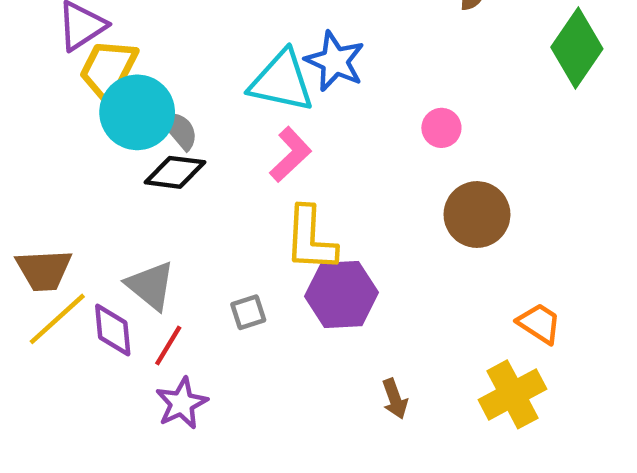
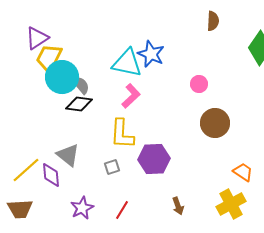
yellow L-shape: (310, 239) -> (122, 134), moved
brown trapezoid: (44, 270) -> (20, 209), moved
red line: (168, 346) -> (122, 210), moved

